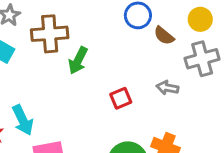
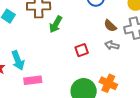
brown semicircle: (164, 36) -> (110, 26), moved

